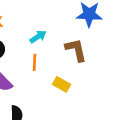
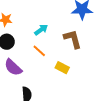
orange line: (34, 62) -> (39, 51), turned -48

